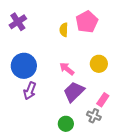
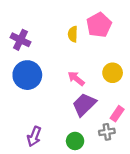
purple cross: (18, 22) -> (20, 40), moved, turned -30
purple arrow: (30, 91) -> (34, 136), moved
gray cross: (94, 116) -> (107, 132), turned -32

